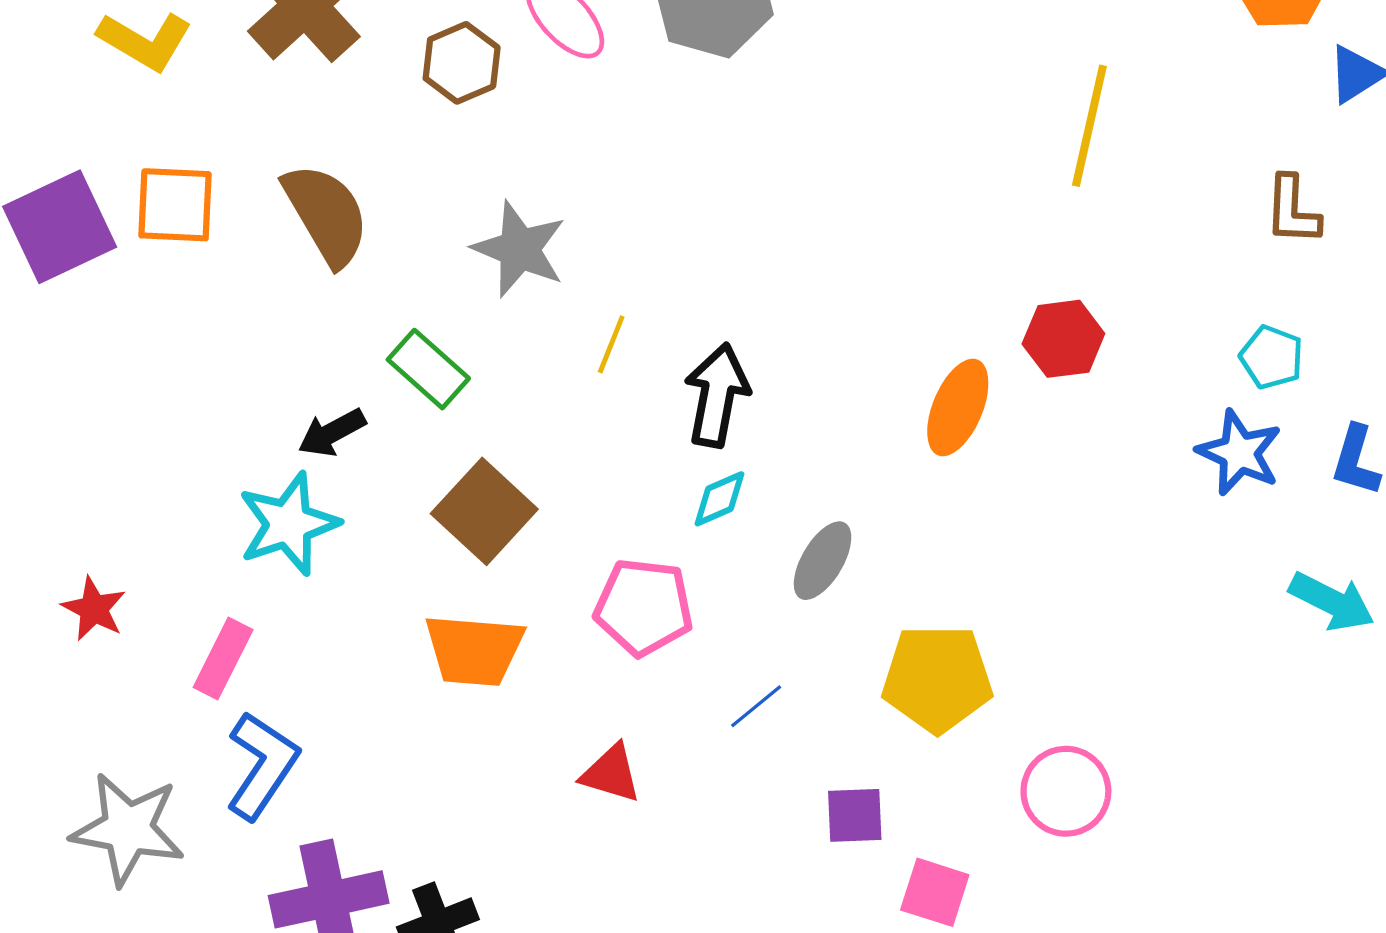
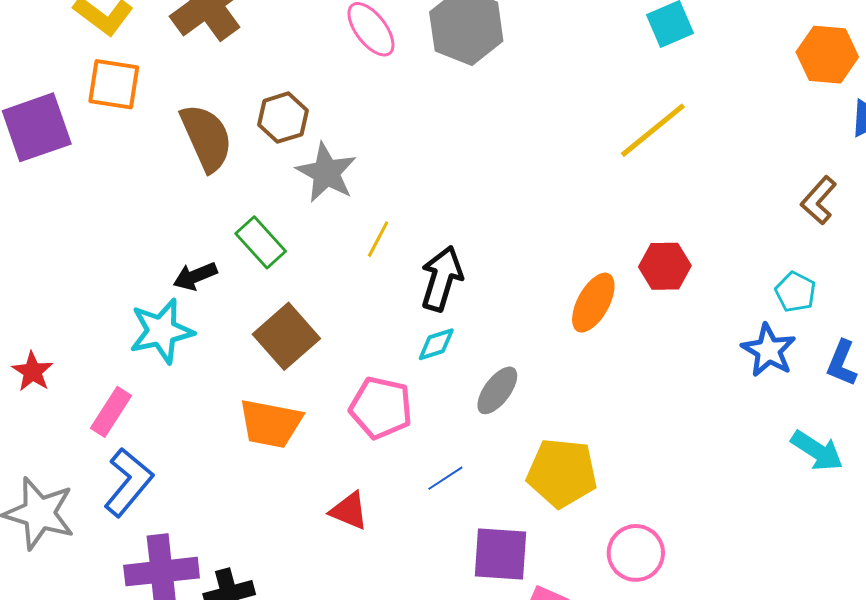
brown hexagon: (462, 63) -> (283, 118), moved
yellow line: (1089, 126) -> (653, 130), moved, turned 32
orange square: (175, 205) -> (114, 84), moved
brown L-shape: (1292, 210) -> (819, 200), turned 33
purple square: (855, 815) -> (500, 554), size x1.5

